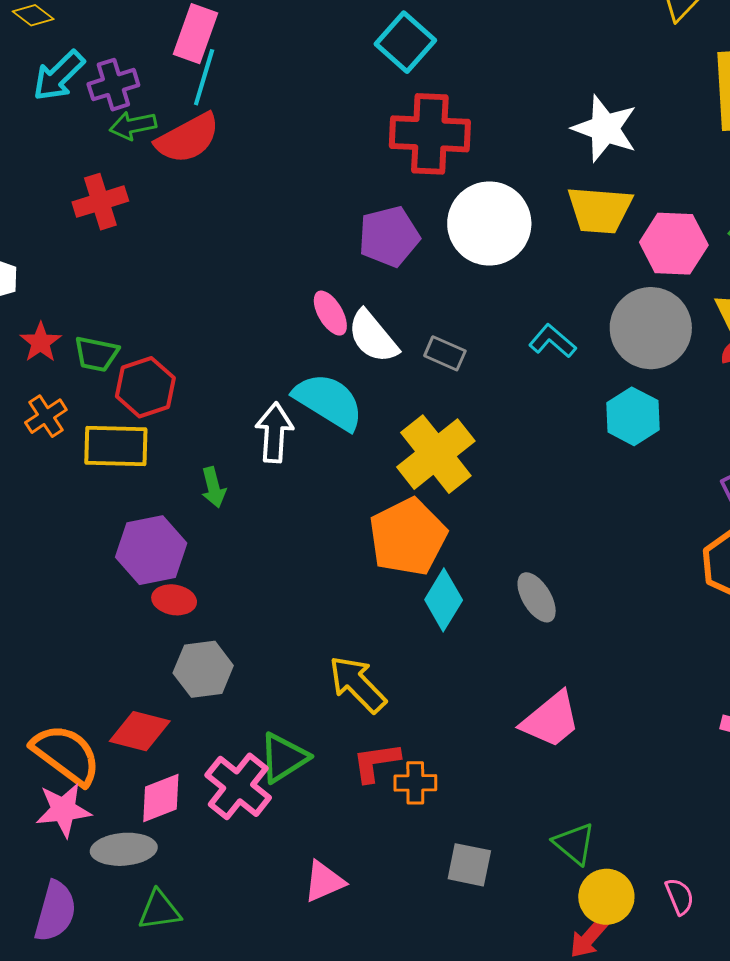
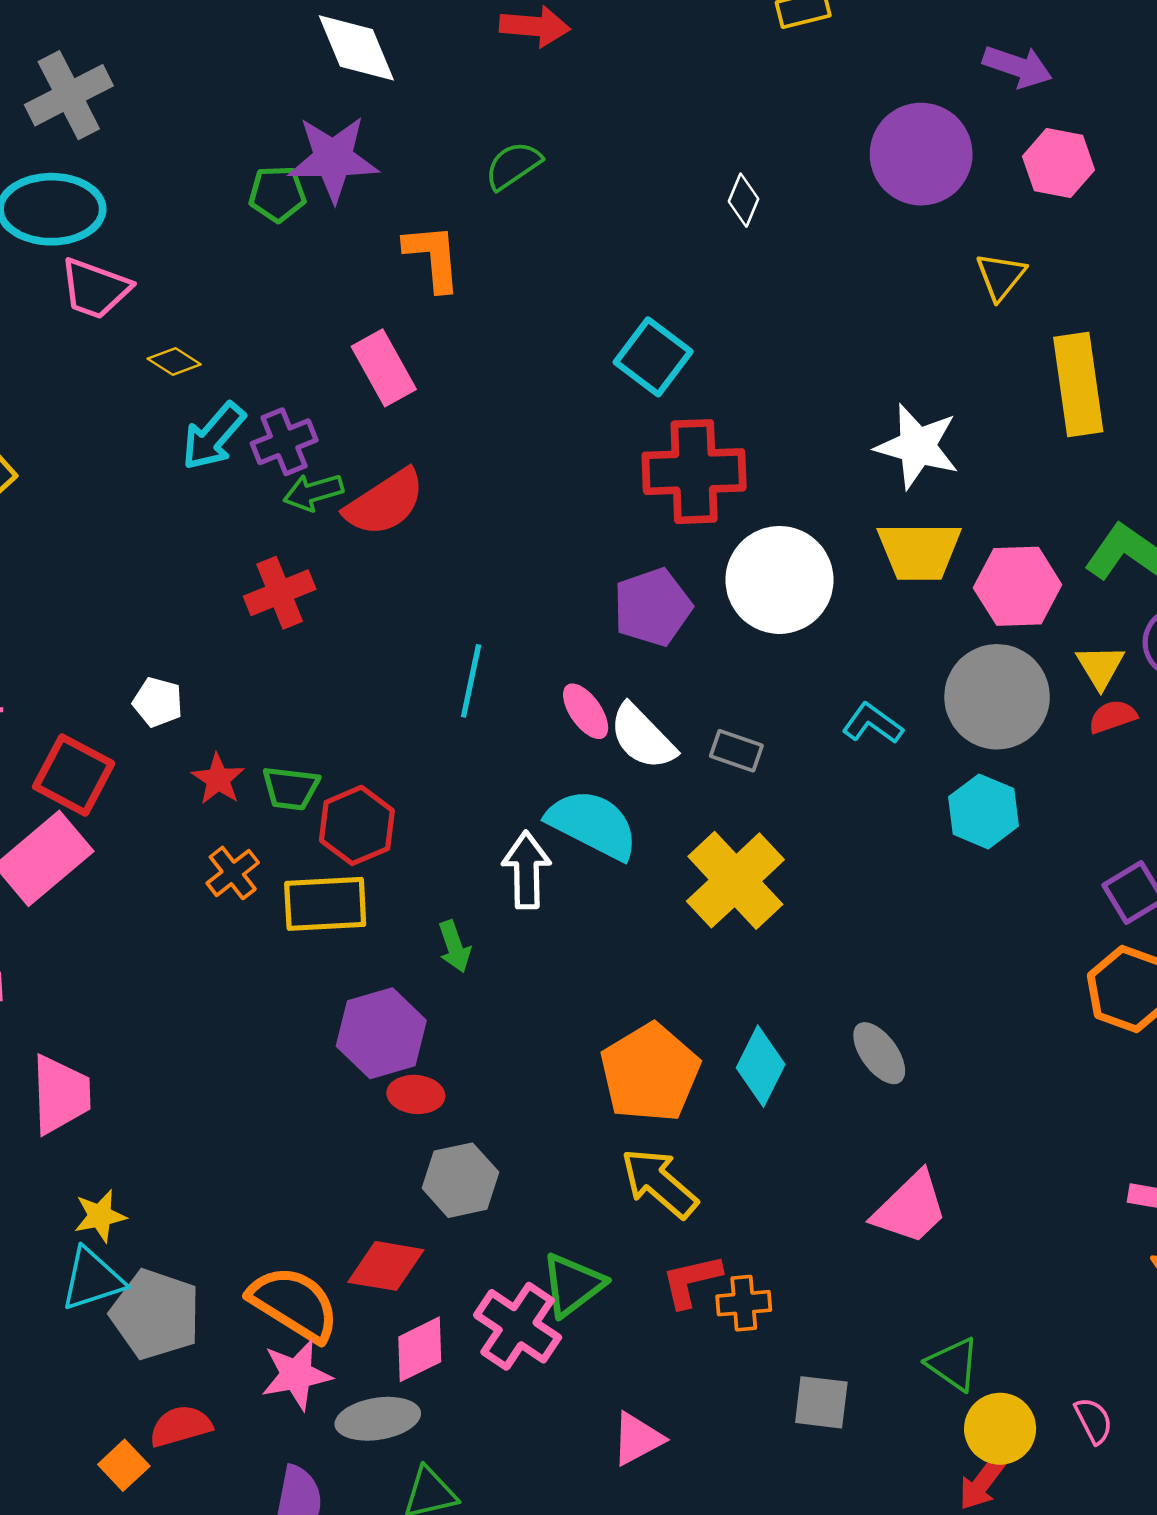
pink rectangle: (196, 34) -> (384, 368), turned -44
cyan line: (204, 77) -> (471, 681), moved
orange pentagon: (408, 537) -> (650, 1073), moved

